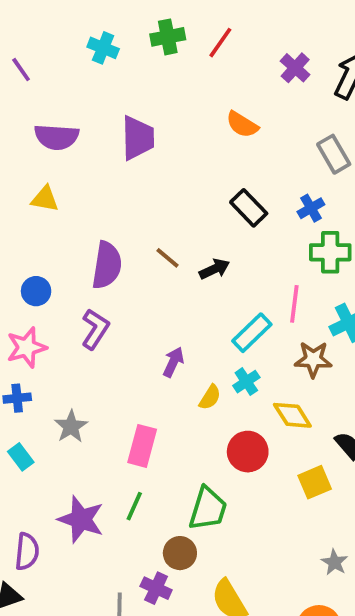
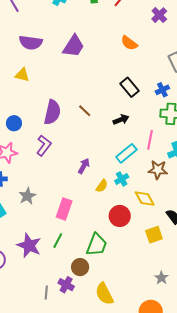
purple trapezoid: (138, 138) -> (74, 46), turned 30
black arrow: (214, 269) -> (121, 120), moved

